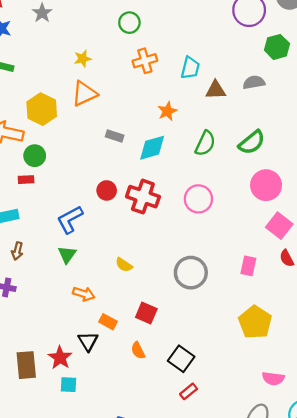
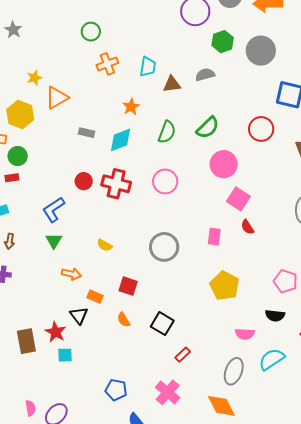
yellow star: (83, 59) -> (34, 78), moved
red rectangle: (189, 391) -> (183, 355), moved

